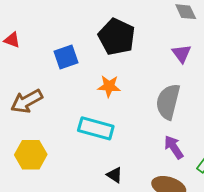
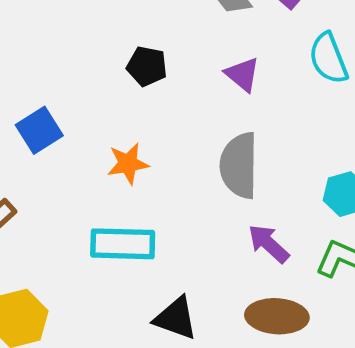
black pentagon: (117, 37) -> (147, 66), moved, size x0.6
black triangle: (114, 175) -> (176, 318), size x1.5

